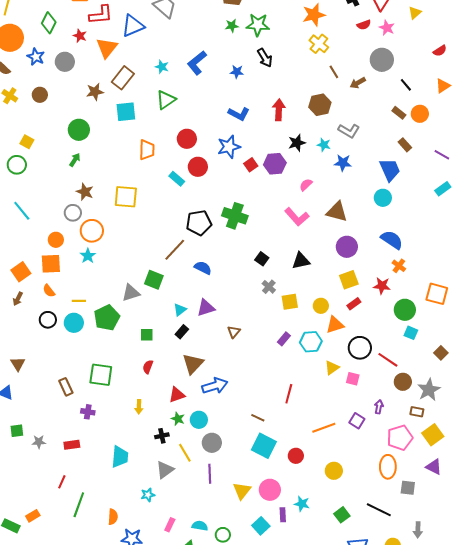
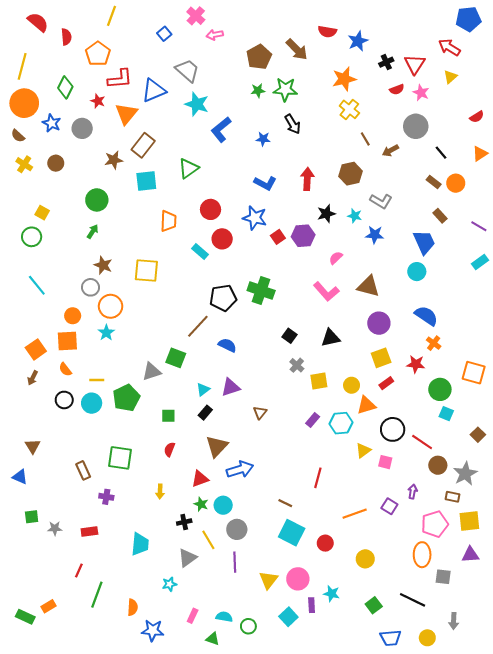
cyan star: (162, 67) -> (197, 104), moved, size x1.6
blue star: (229, 147) -> (255, 218), turned 30
yellow square: (433, 435) -> (469, 521), turned 30
purple triangle: (434, 467) -> (470, 555), turned -30

